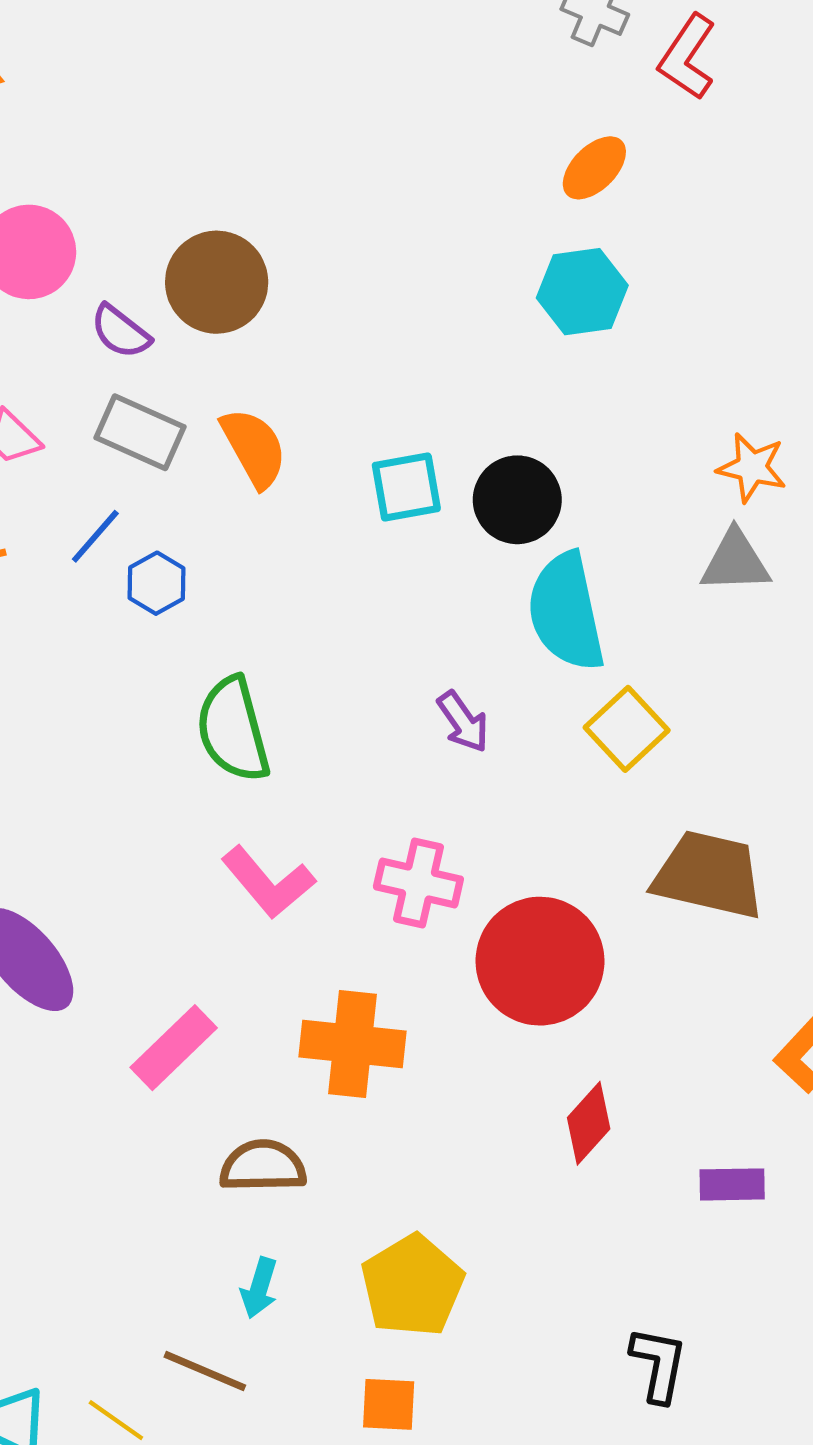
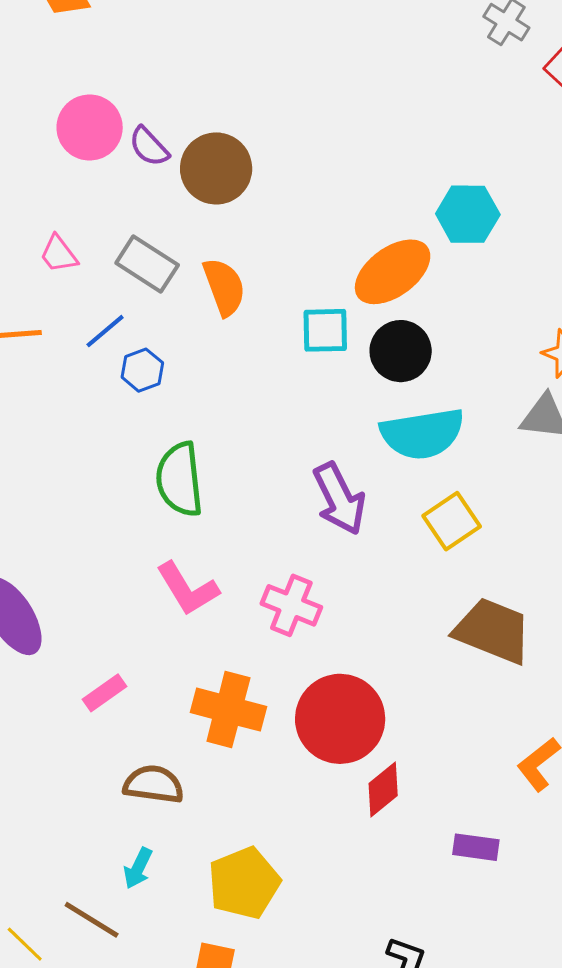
orange ellipse: (594, 168) -> (393, 272), moved, size x1.6
purple semicircle: (120, 332) -> (149, 147), moved
cyan semicircle: (566, 612) -> (422, 434), turned -96
purple arrow: (463, 722) -> (339, 499), size x1.6
red circle: (540, 961) -> (340, 719), moved
pink rectangle: (174, 1048) -> (105, 693), size x0.7

